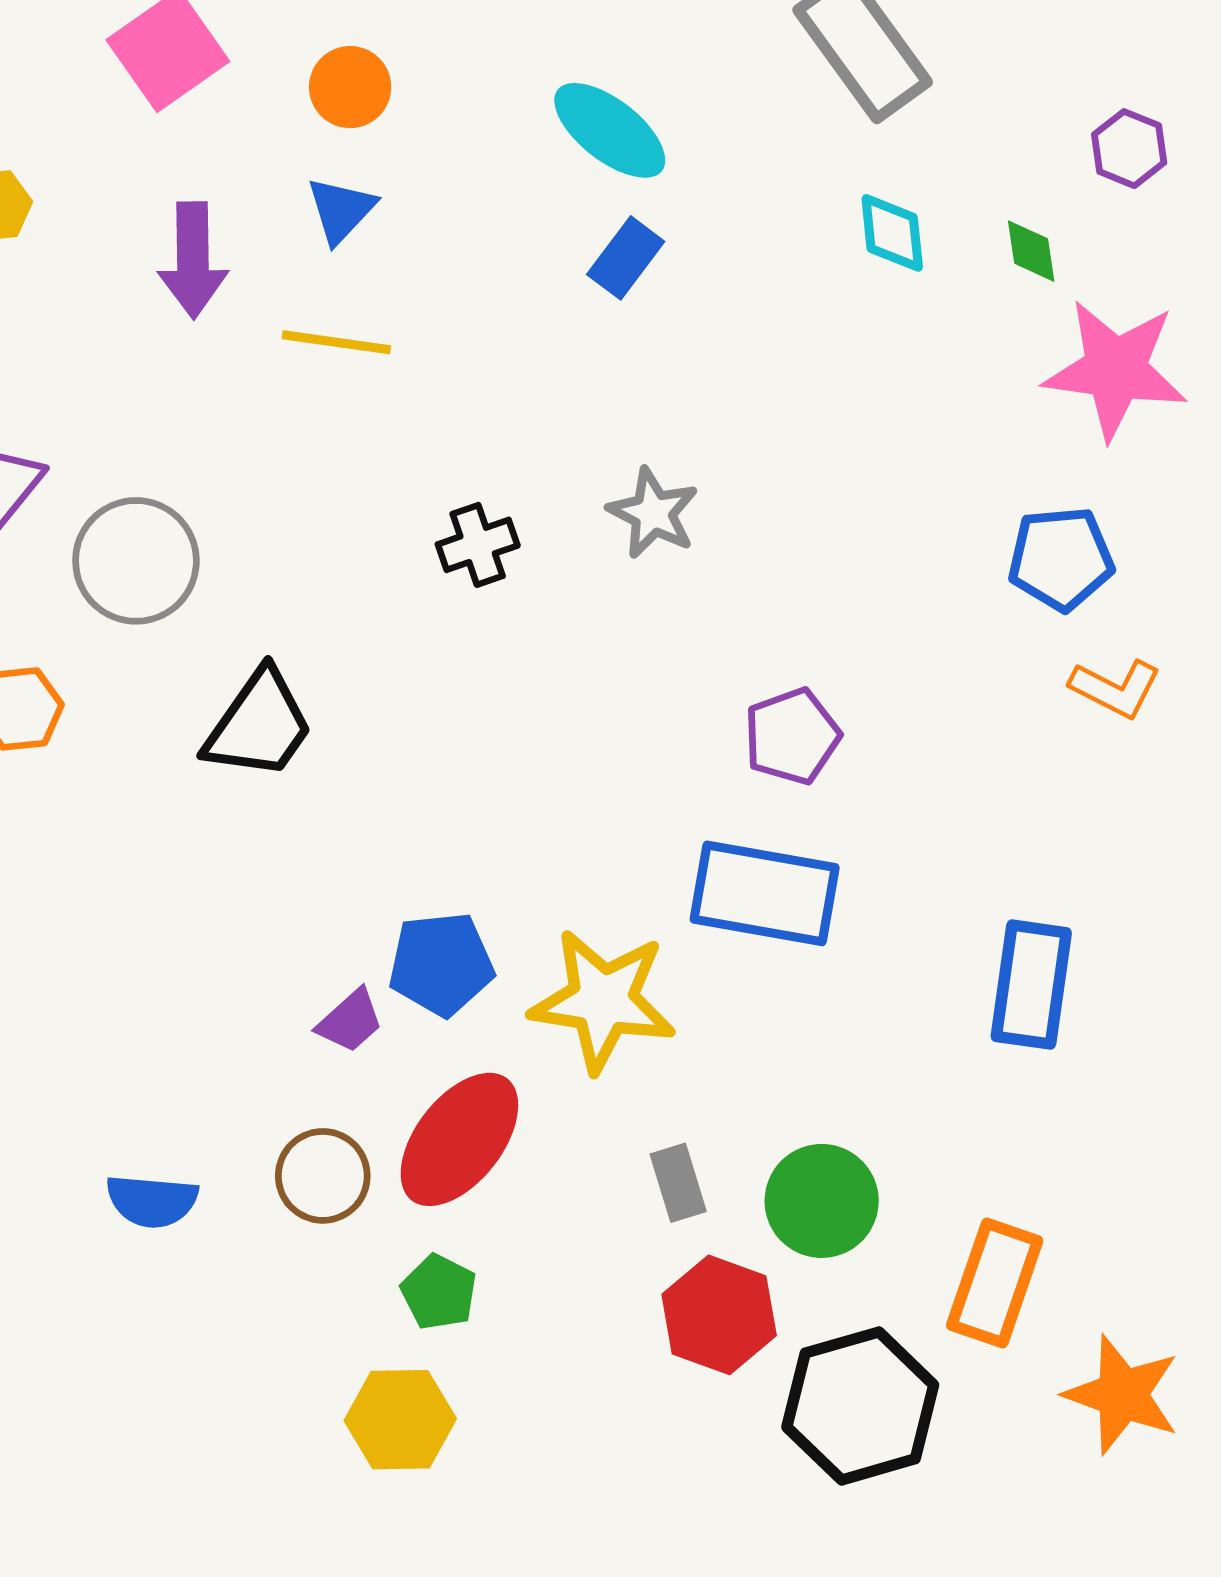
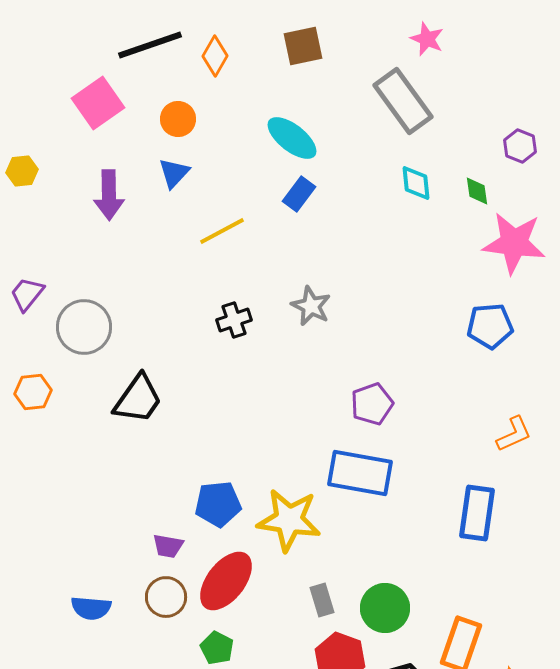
yellow line: (336, 342) -> (222, 231), moved, turned -36
orange L-shape: (1115, 688) -> (514, 434), moved, turned -51
purple trapezoid: (350, 1021) -> (168, 546), moved, turned 52

